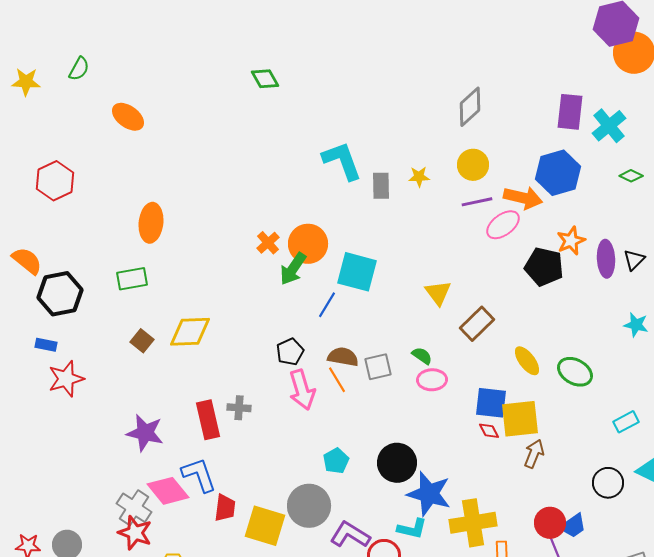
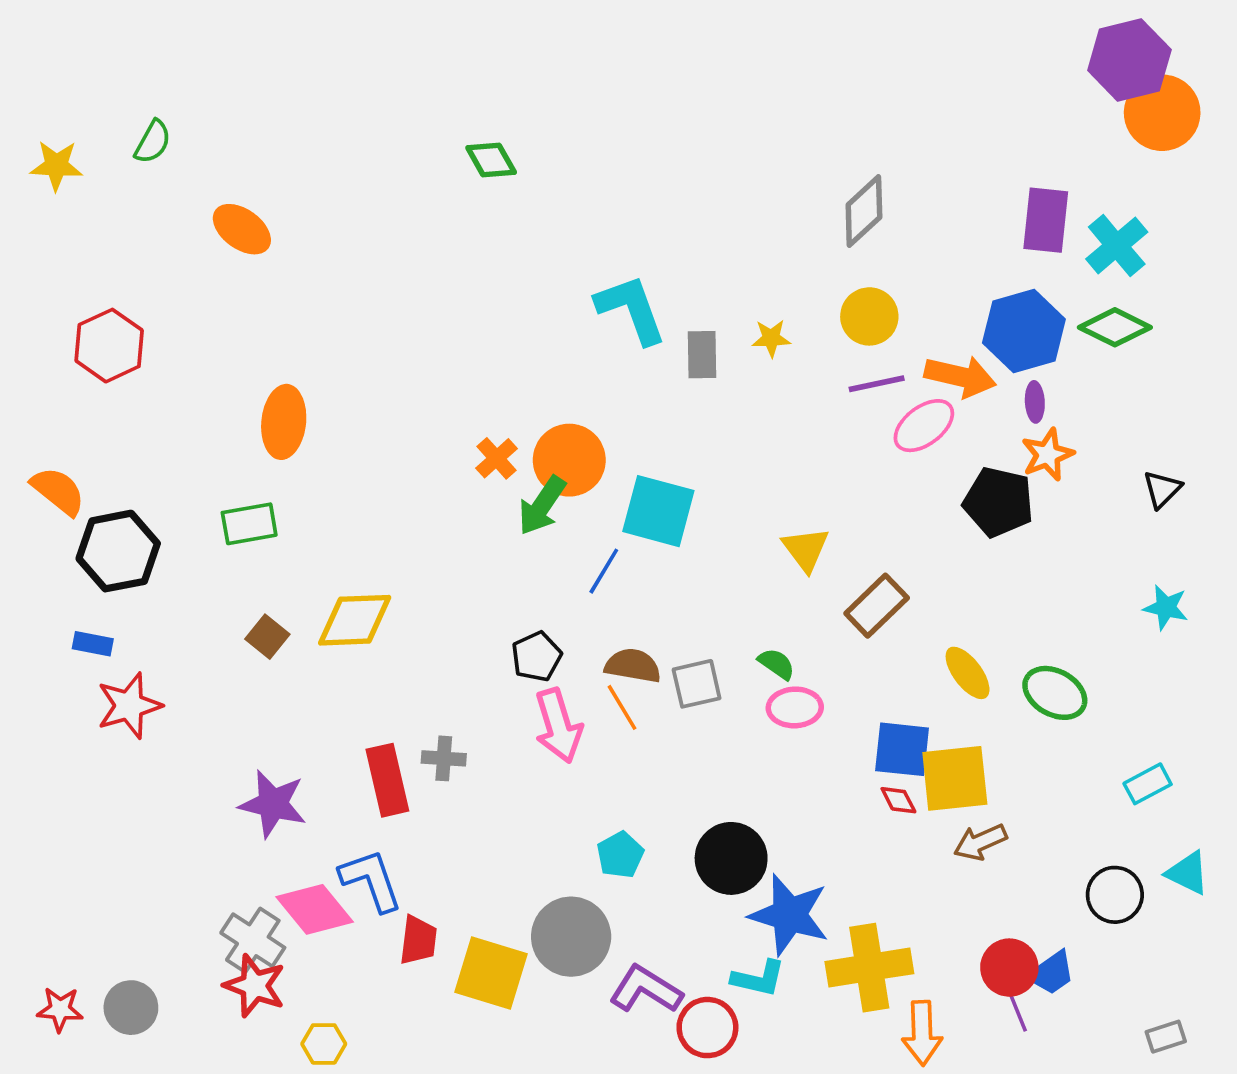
green diamond: (631, 176) -> (1115, 327), moved, size x1.6
purple ellipse: (606, 259) -> (1035, 402), moved, size x0.6
brown arrow: (534, 454) -> (980, 842), turned -136

